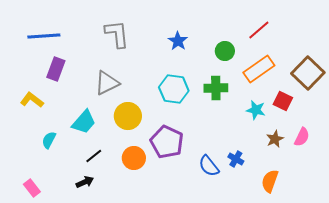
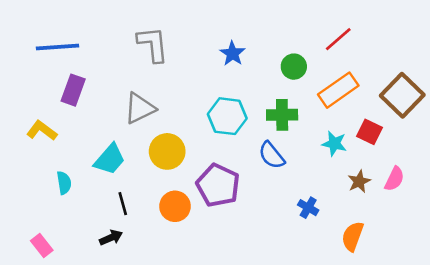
cyan semicircle: (49, 140) -> (64, 183), turned 144
black line: (94, 156) -> (123, 204), turned -66
blue semicircle: (209, 166) -> (272, 155), moved

